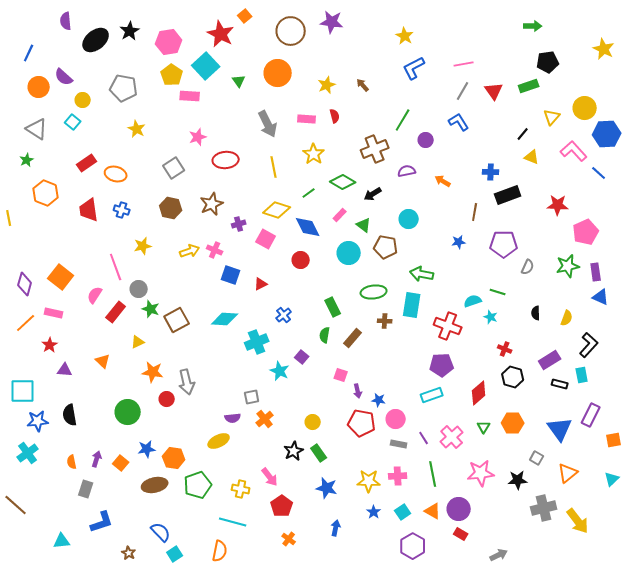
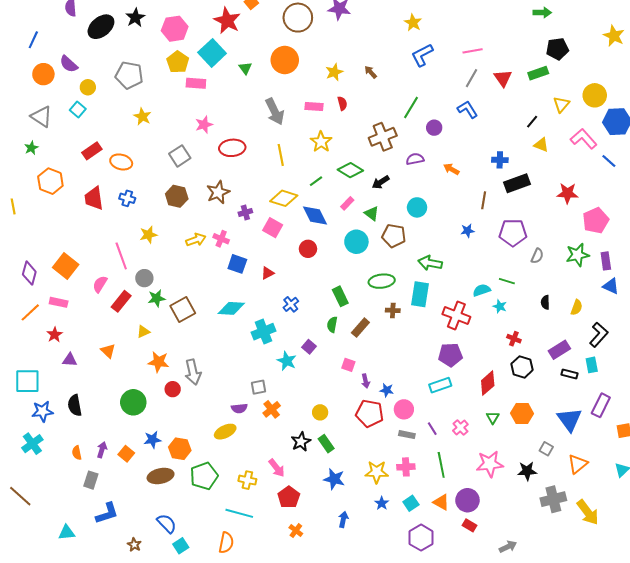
green star: (151, 309) -> (157, 298), turned -30
pink cross: (452, 437) -> (460, 428), size x0.7

